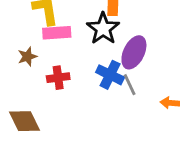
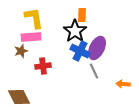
pink rectangle: (57, 33) -> (31, 37), moved
blue cross: (110, 75) -> (80, 51), moved

